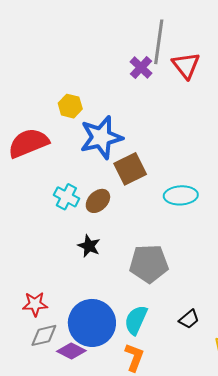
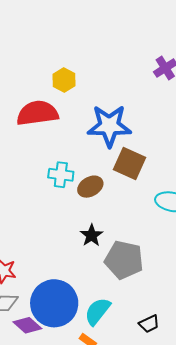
yellow hexagon: (70, 106) -> (64, 80), moved
brown square: (130, 169) -> (130, 164), turned 36
cyan cross: (66, 197) -> (61, 175), turned -35
black star: (89, 246) -> (92, 235), moved

